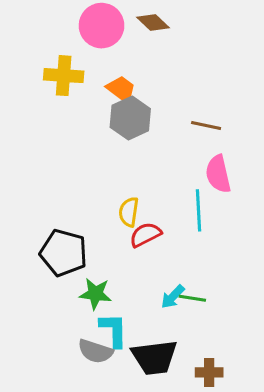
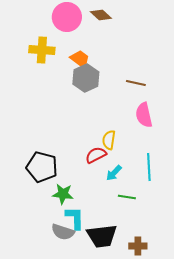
cyan line: (198, 210) -> (149, 167), moved
yellow semicircle: (129, 212) -> (109, 140), moved
cyan arrow: (173, 297) -> (114, 173), moved

